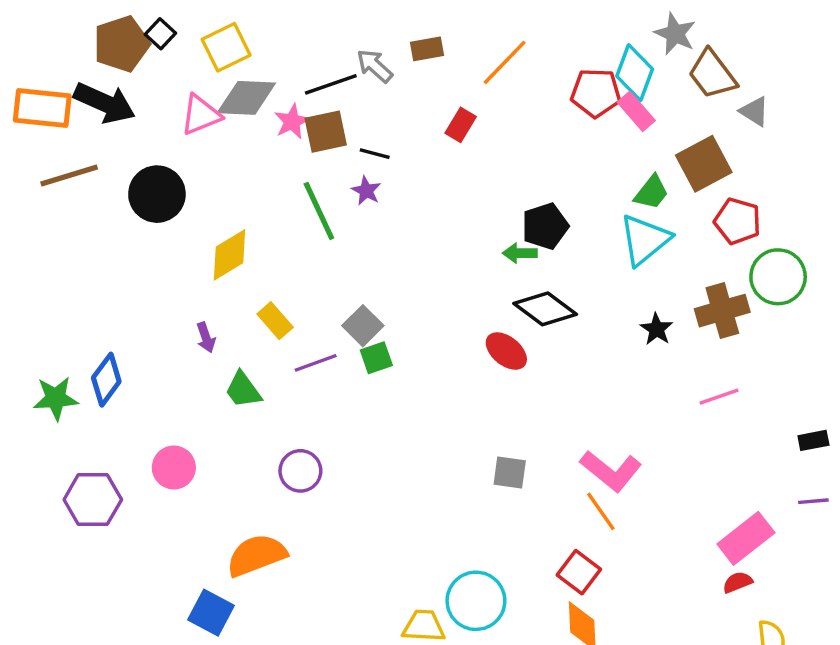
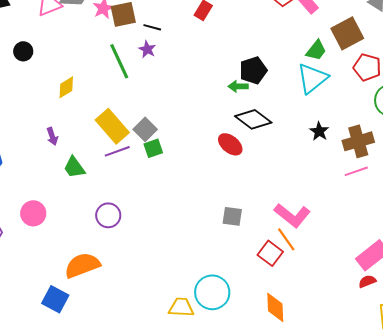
black circle: (157, 194) -> (23, 51), size x0.6
yellow diamond: (230, 255) -> (66, 87), size x0.7
brown cross: (722, 311) -> (358, 141), moved
yellow rectangle: (275, 321) -> (112, 126), moved, size x1.6
red square: (579, 572) -> (270, 253), moved

